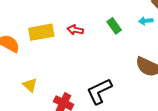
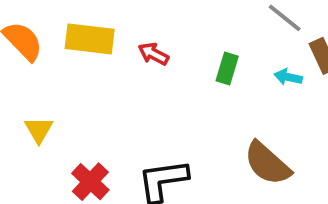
green rectangle: (114, 26) -> (227, 69), turned 35

